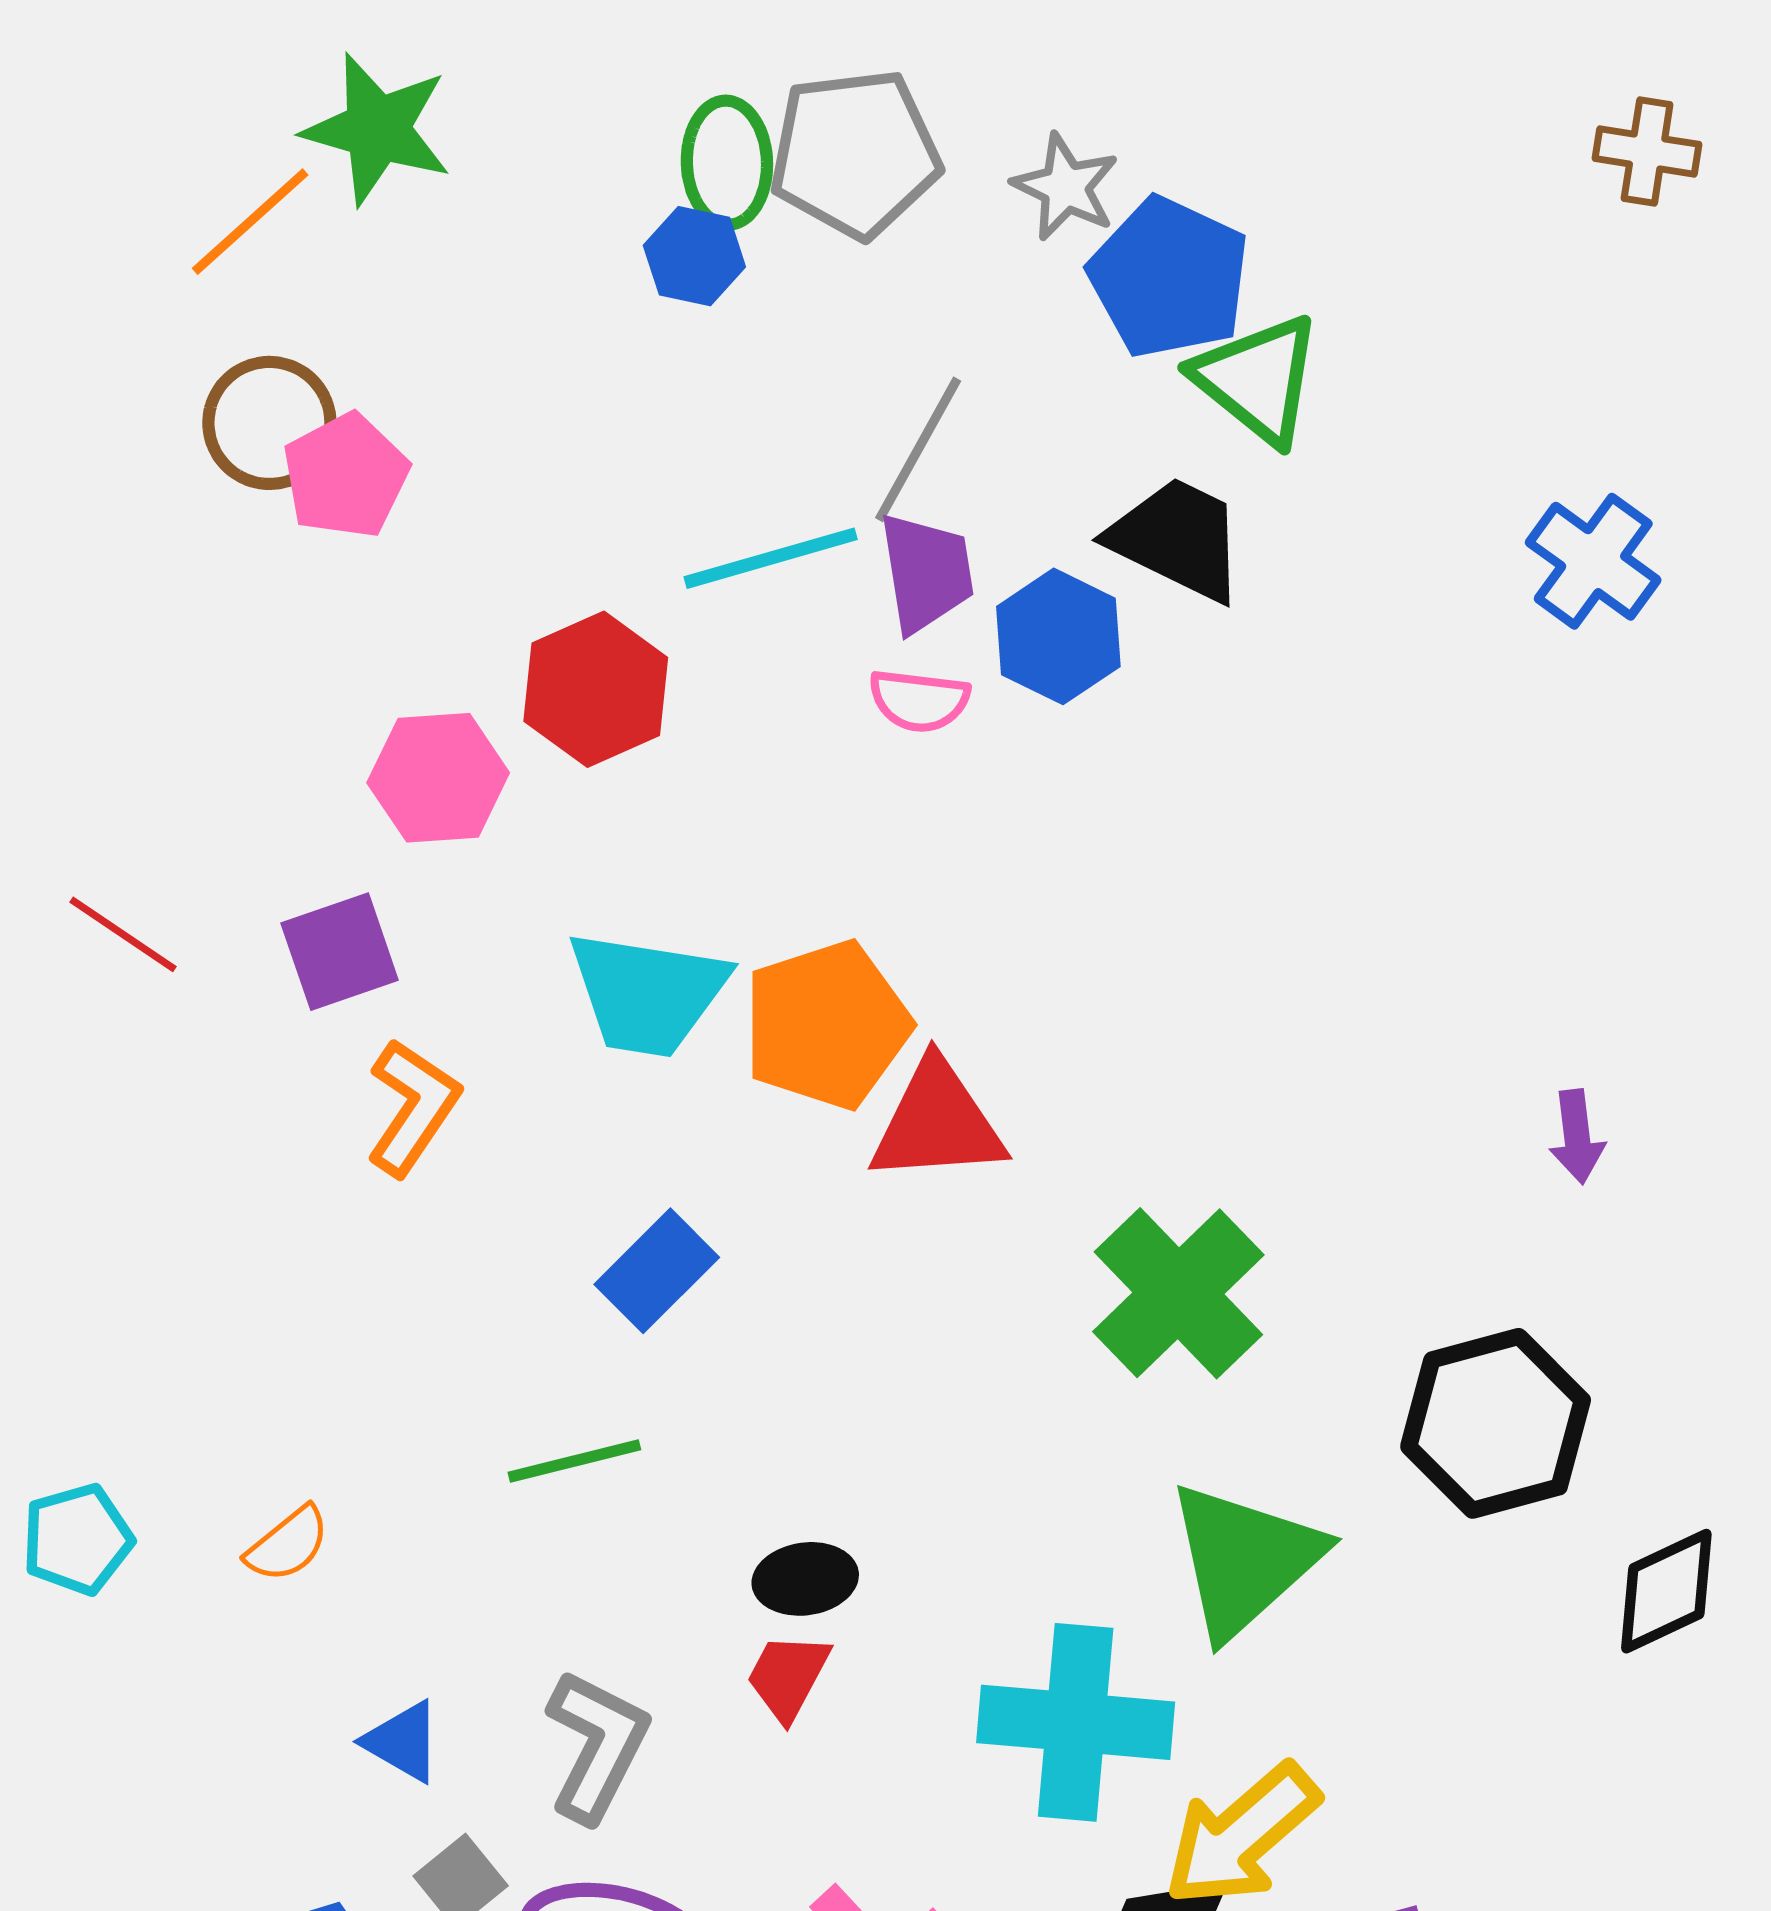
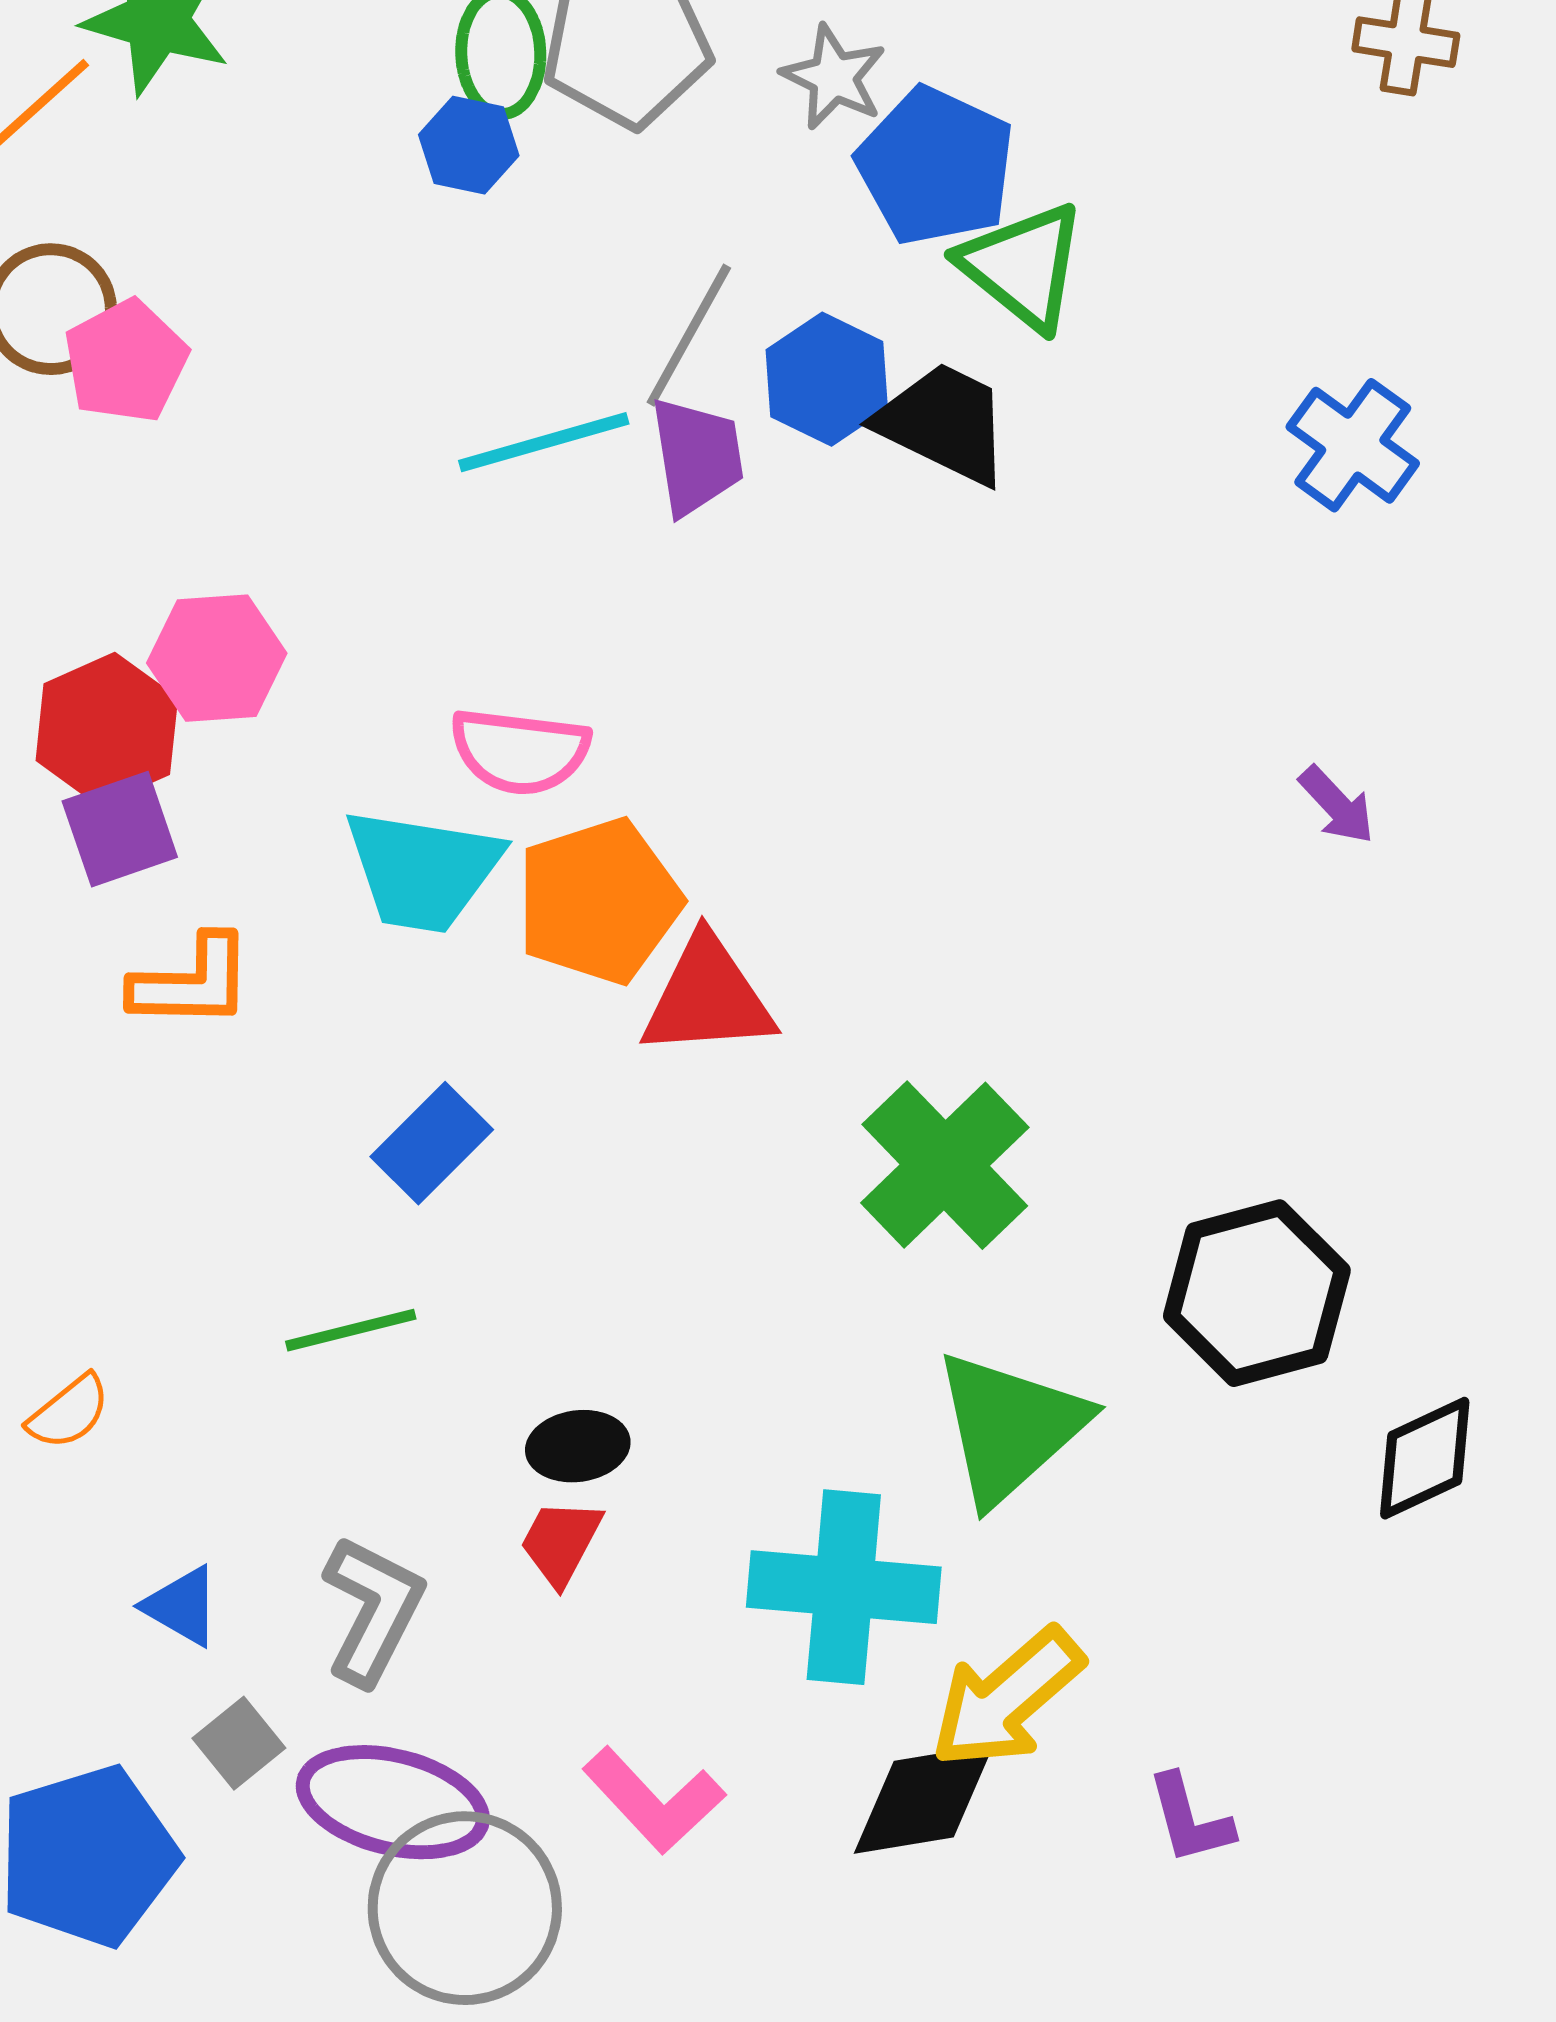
blue hexagon: (1058, 636) -> (827, 379), moved
red hexagon: (596, 689) -> (107, 729), moved
pink semicircle: (919, 701) -> (520, 751), moved, size x1.4
orange L-shape: (413, 1107) -> (192, 982), turned 57
purple arrow: (1577, 1137) -> (1337, 805), moved, turned -36

